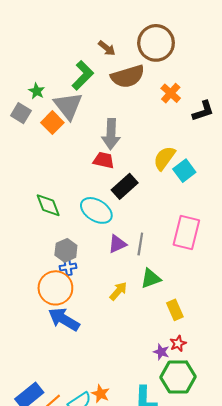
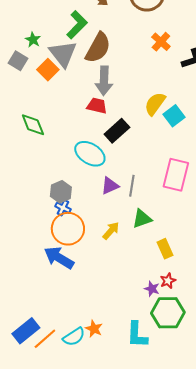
brown semicircle: (128, 76) -> (98, 48), moved, turned -44
green diamond: (48, 205) -> (33, 125), moved
blue cross: (68, 267) -> (63, 208), turned 35
orange circle: (55, 288) -> (68, 229), moved

